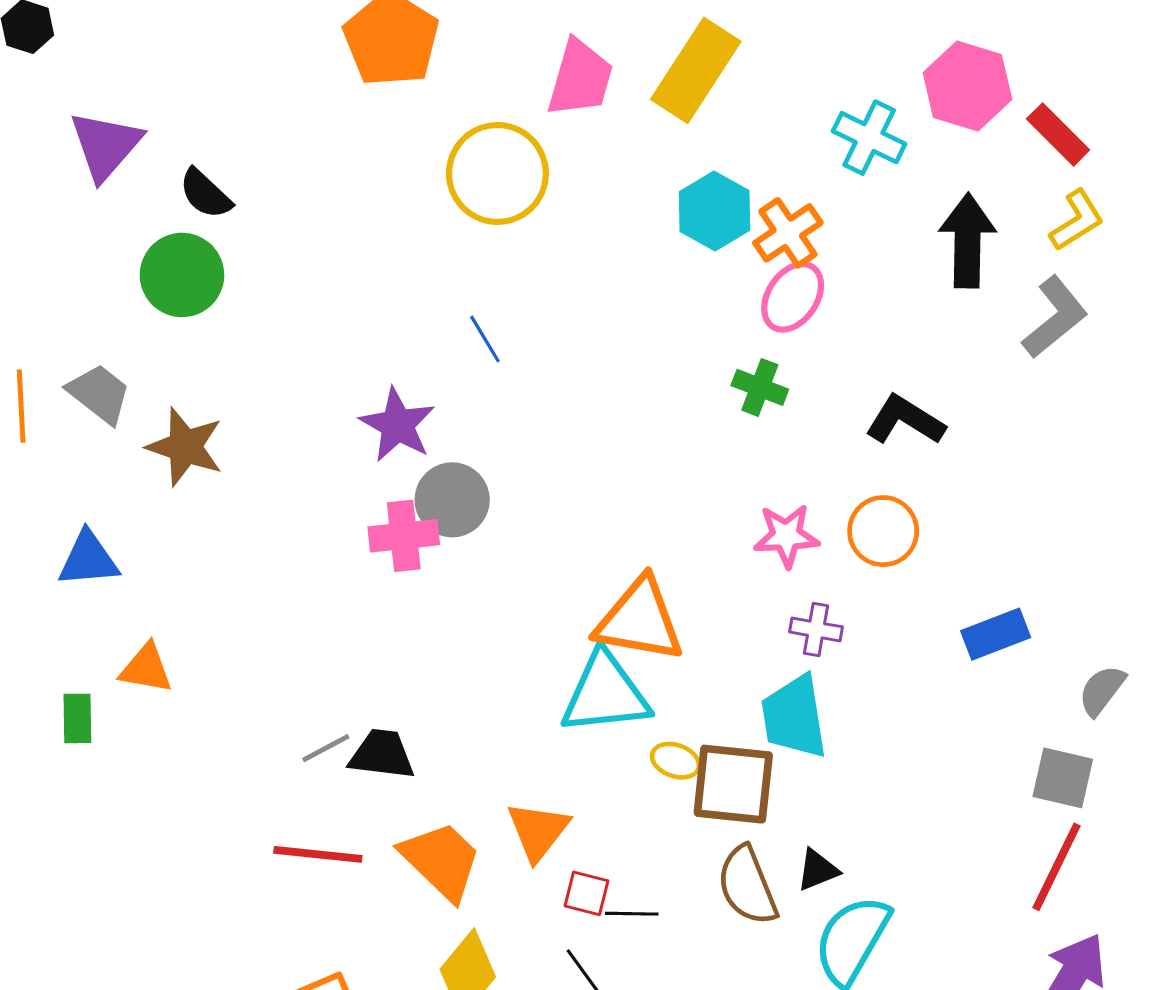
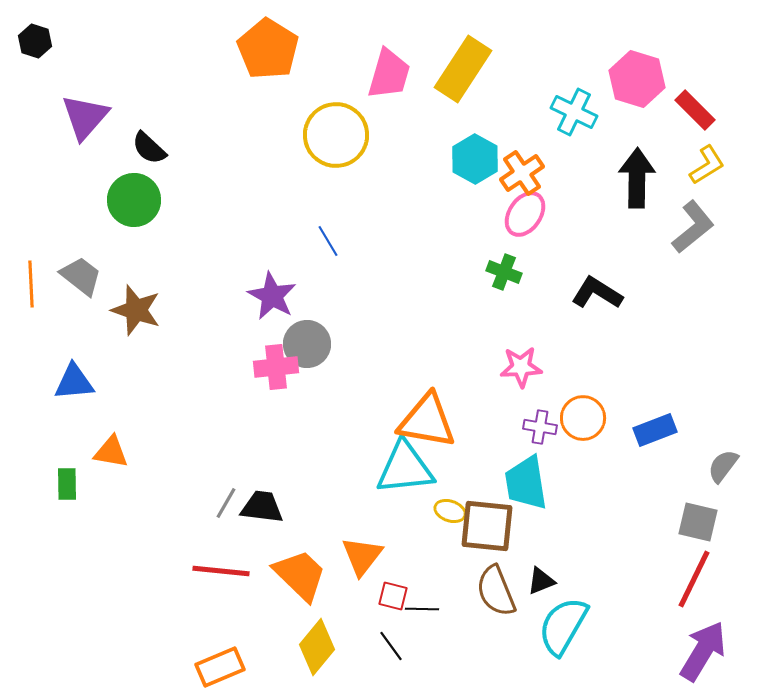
orange circle: (883, 531) -> (583, 418), moved
gray line: (326, 748) -> (226, 503), turned -32

